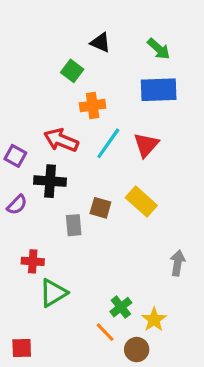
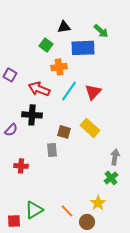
black triangle: (100, 43) -> (64, 27), turned -32
blue rectangle: (159, 90) -> (83, 48), moved
purple square: (15, 156) -> (10, 75), moved
gray rectangle: (74, 225) -> (52, 150), moved
gray arrow: (178, 263) -> (115, 157), moved
green triangle: (53, 293) -> (34, 210), moved
green cross: (121, 307) -> (111, 178), moved

